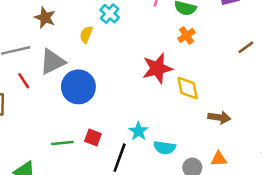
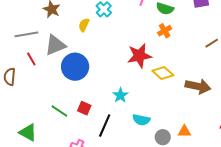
yellow diamond: (188, 88) -> (163, 73), turned -40
brown arrow: (219, 117) -> (198, 86), moved, size x1.4
cyan star: (138, 131) -> (120, 95), moved
green line: (62, 143) -> (59, 111), turned 36

